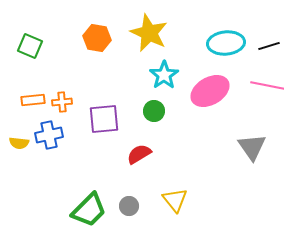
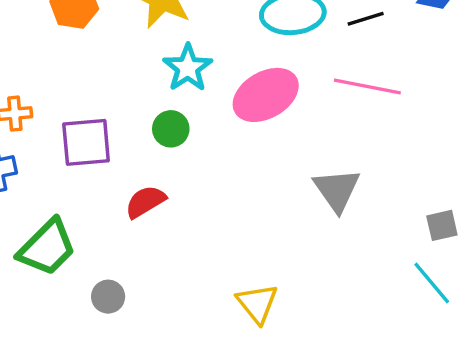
yellow triangle: (175, 200) -> (257, 303), moved
gray circle: (129, 206) -> (108, 297), moved
green trapezoid: (89, 210) -> (47, 247), moved

